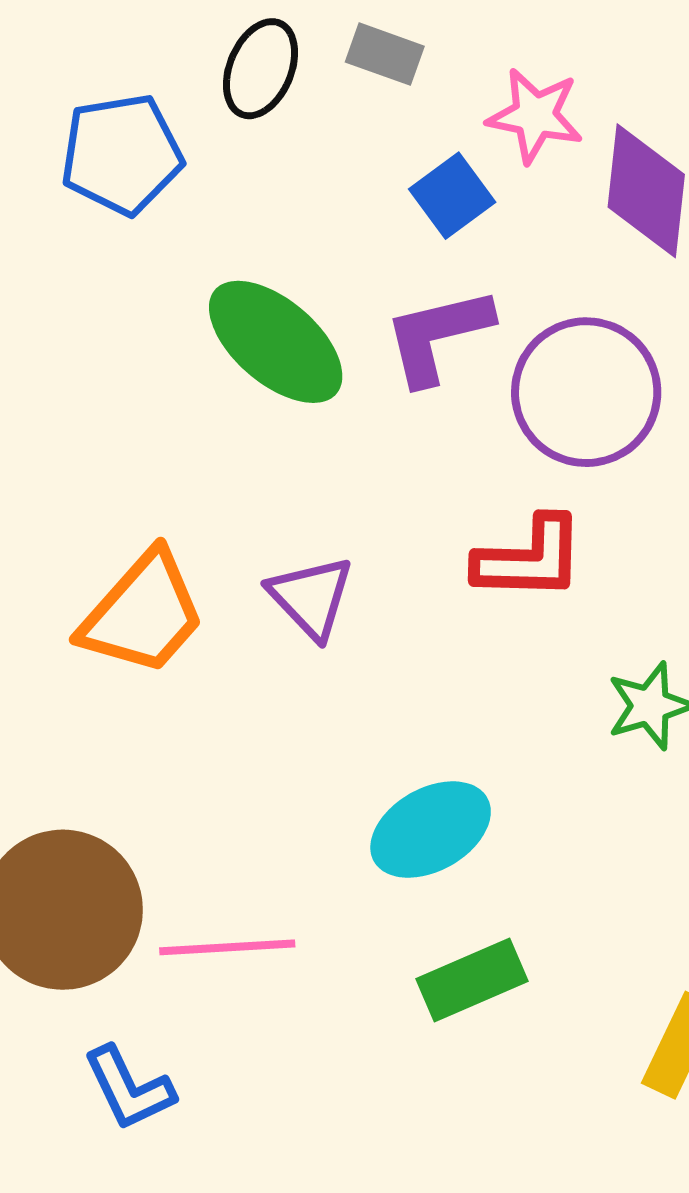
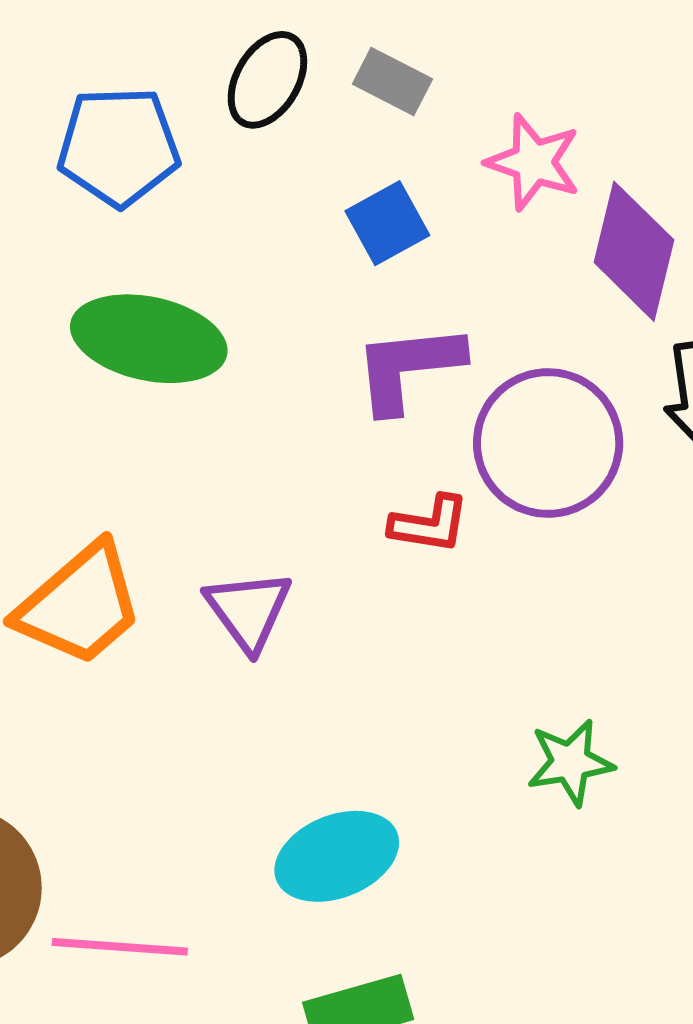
blue square: (452, 196) -> (387, 223), moved
green ellipse: (276, 342) -> (149, 339), moved, turned -36
red L-shape: (529, 559) -> (429, 524), moved, size x0.7

